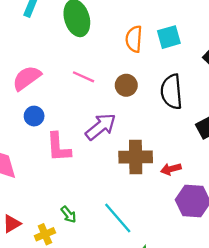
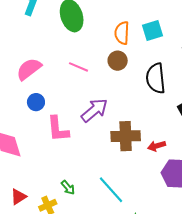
brown circle: (126, 85) -> (118, 61), moved

